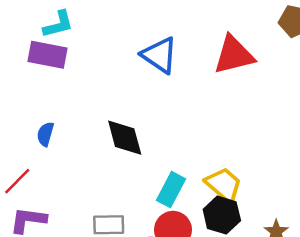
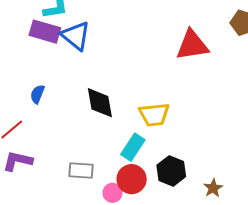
blue triangle: (160, 55) -> (76, 36), moved
yellow trapezoid: (224, 185) -> (154, 115), moved, turned 128

